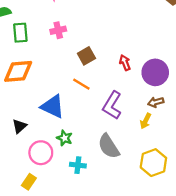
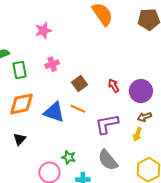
purple L-shape: (112, 105) -> (107, 124), turned 55
blue triangle: (53, 106) -> (54, 112), moved
black triangle: (19, 126) -> (20, 139), moved

